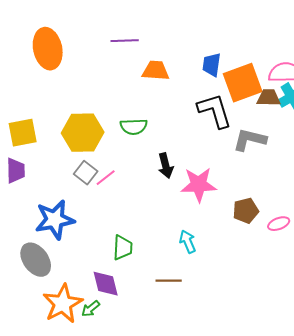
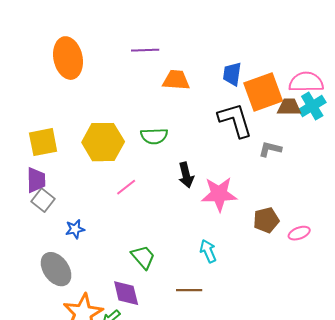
gray L-shape: (250, 140) -> (270, 149), size x0.7
gray square: (86, 173) -> (43, 200), moved
blue star: (55, 220) -> (75, 229), size x0.5
green trapezoid: (123, 248) -> (143, 257), turned -44

